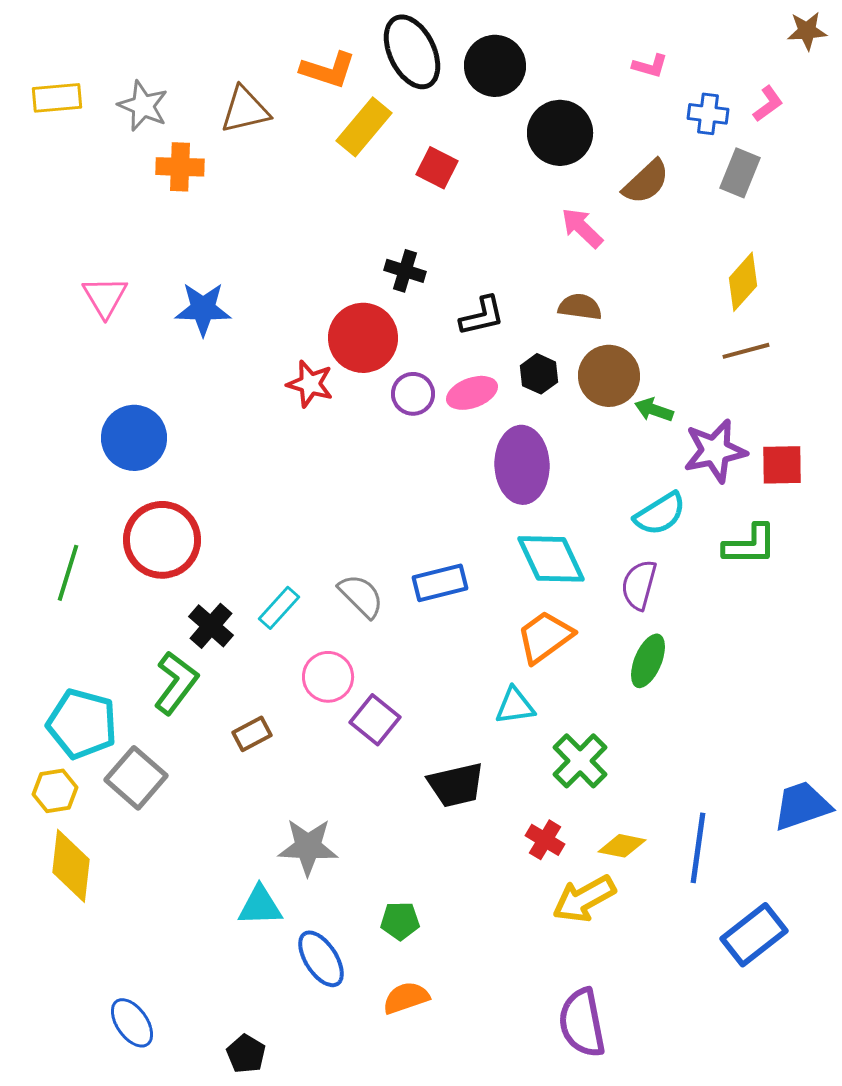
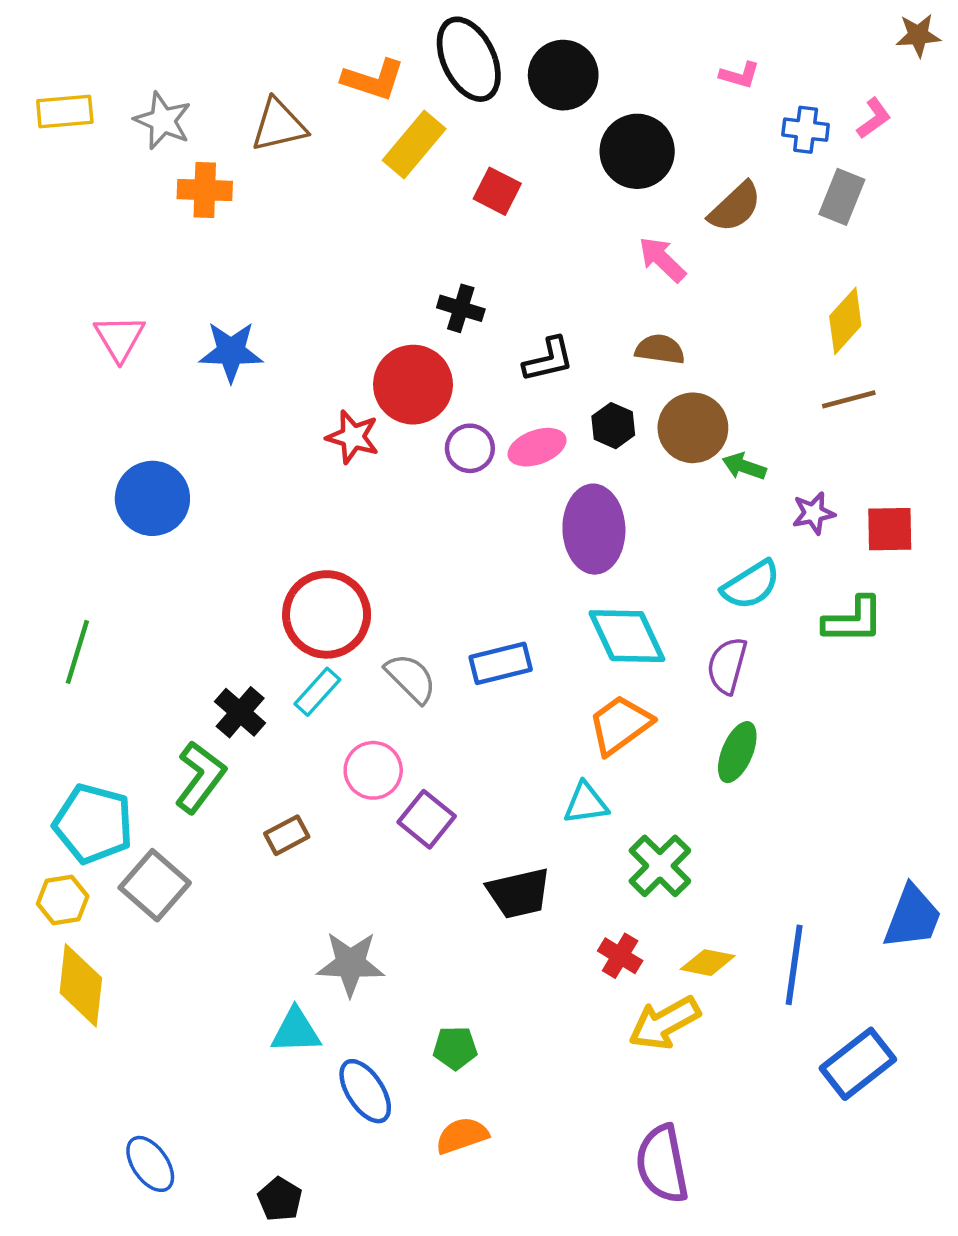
purple star: (715, 451) -> (814, 513), size x0.6
red circle: (162, 540) -> (327, 614), moved
blue trapezoid: (802, 806) -> (913, 917), turned 130

